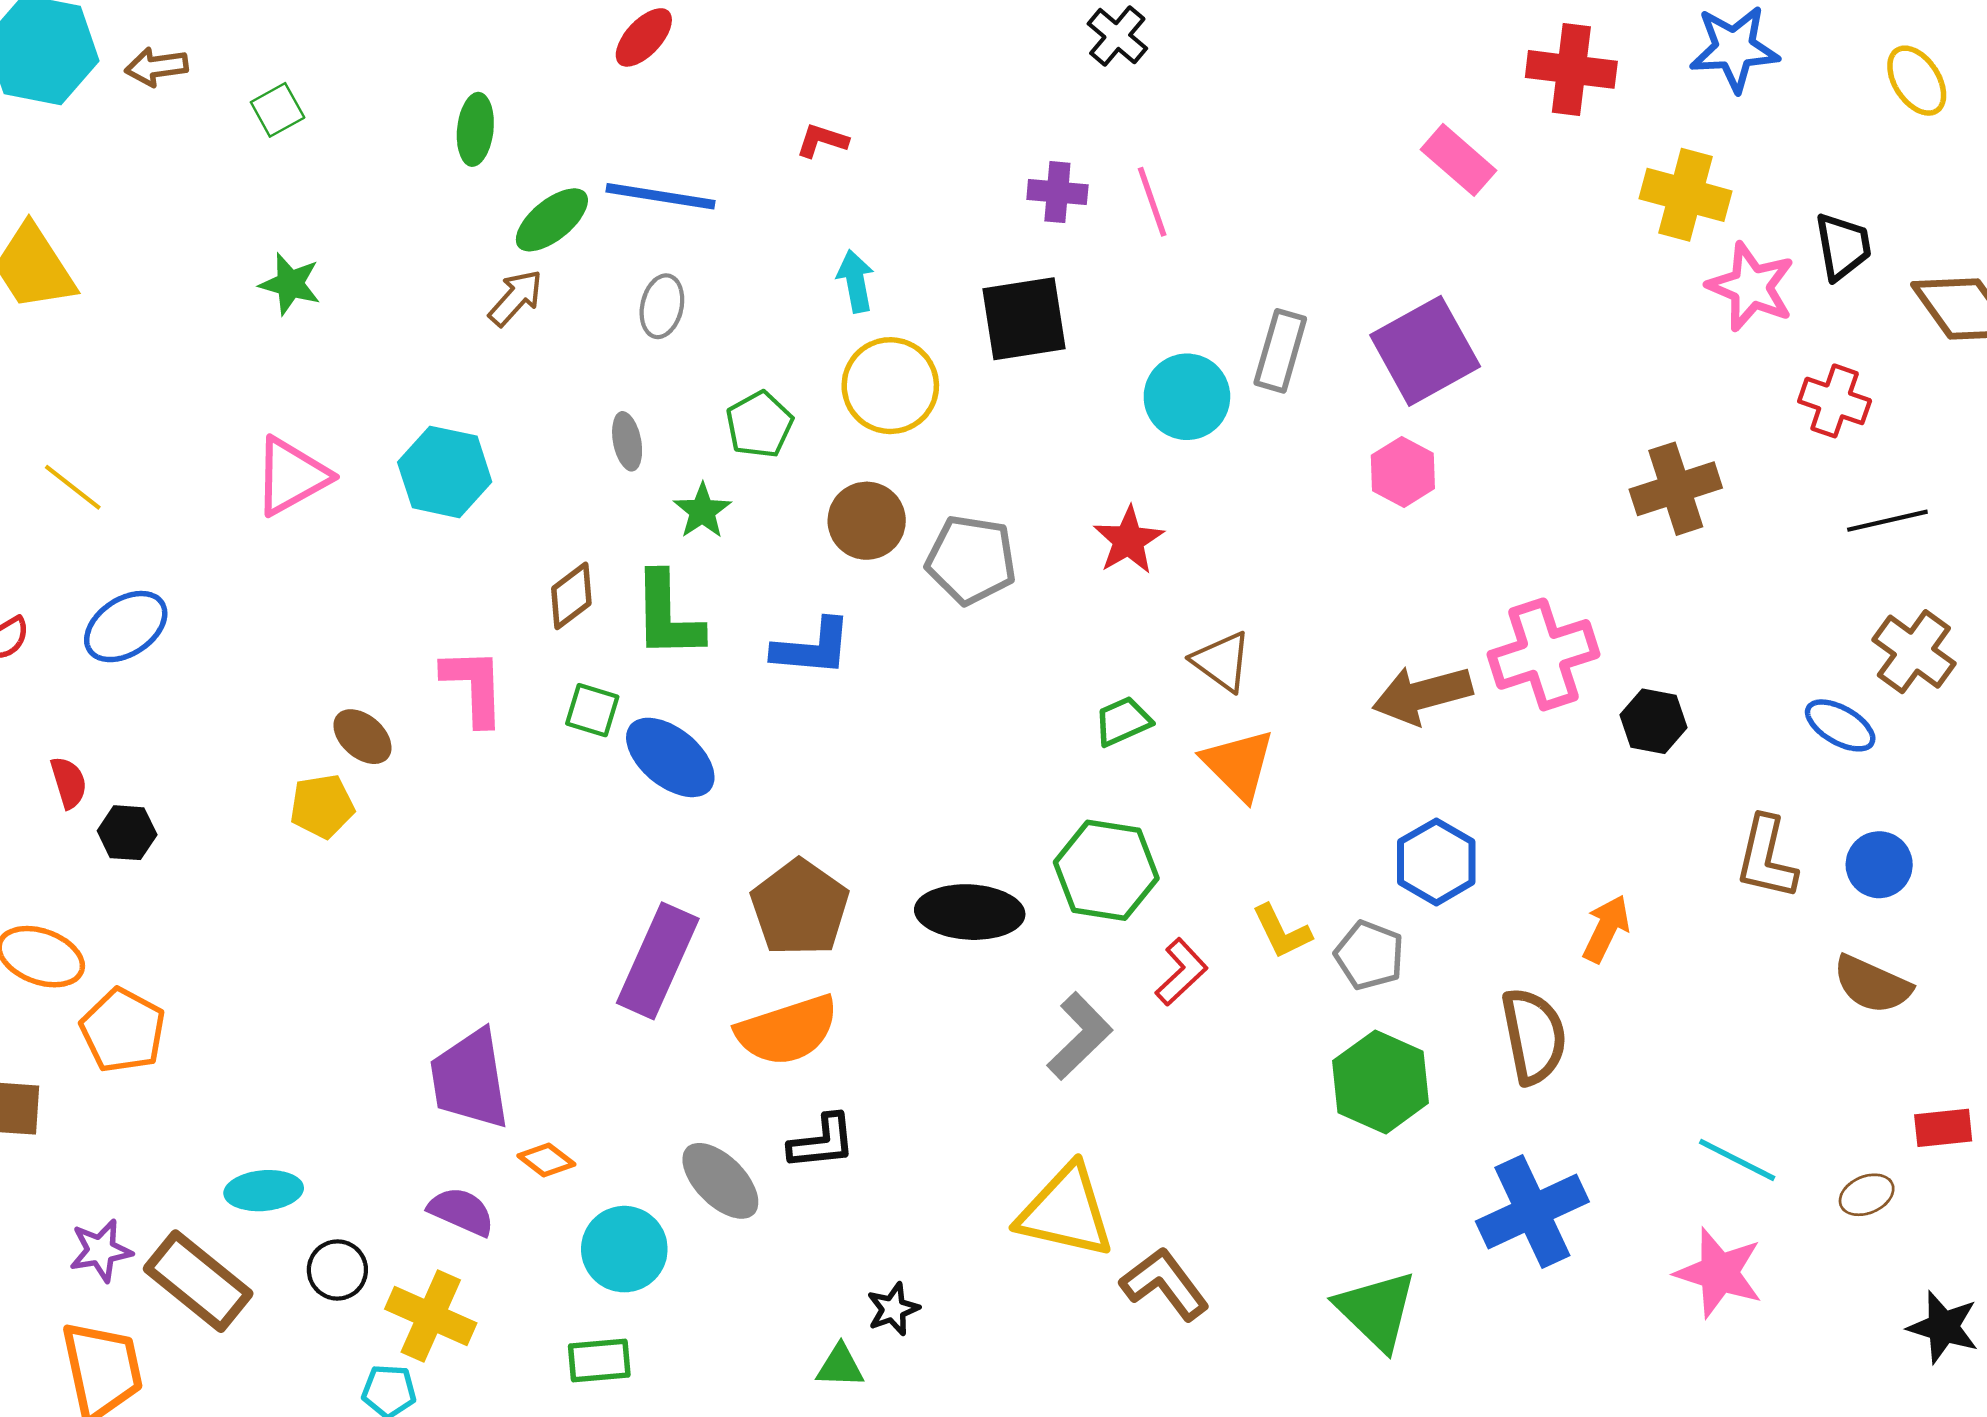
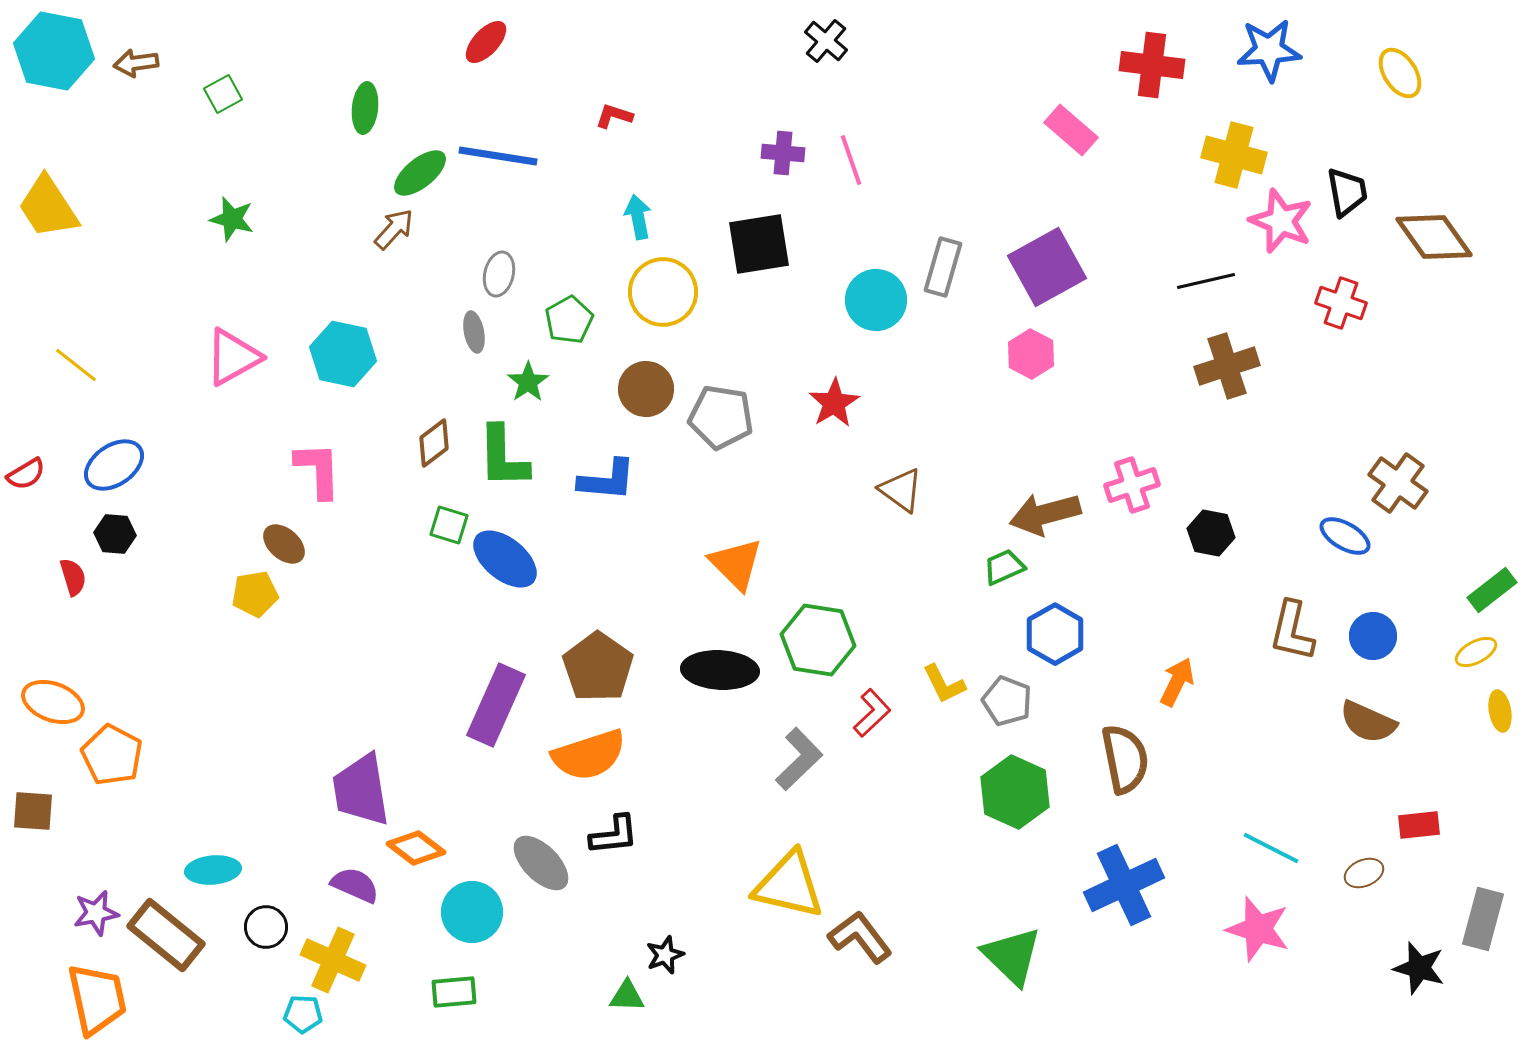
gray ellipse: (662, 306) -> (499, 274), moved
black line: (1887, 521) -> (1206, 281), moved
pink cross: (1543, 654) -> (1132, 485), size x0.7
pink L-shape: (474, 686) -> (318, 470), moved
green trapezoid: (1123, 721) -> (1004, 567), moved
orange triangle: (1238, 764) -> (736, 564), moved
black hexagon: (127, 833) -> (115, 534), moved
orange diamond: (546, 1160) -> (416, 848), size x1.4

